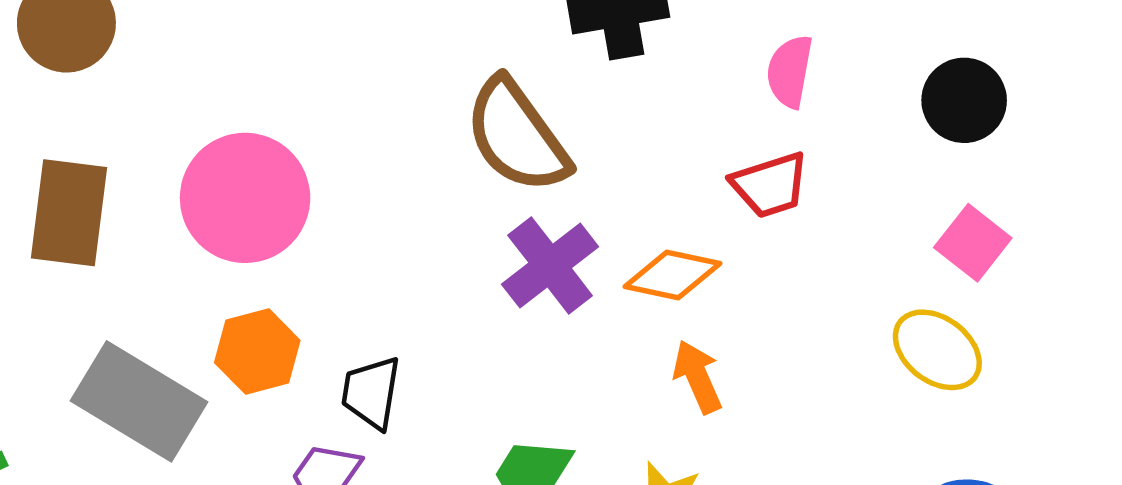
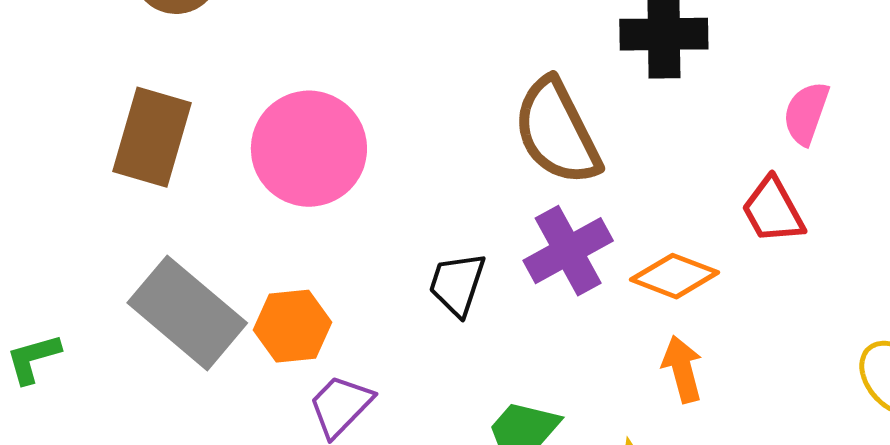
red trapezoid: (770, 185) -> (773, 210), turned 70
orange hexagon: (257, 351) -> (292, 326), moved
black trapezoid: (371, 393) -> (457, 284), moved

